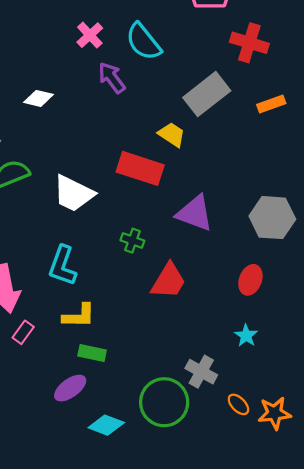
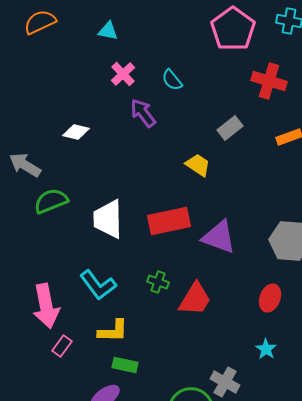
cyan semicircle: (143, 42) -> (172, 80), size x0.6
gray rectangle: (207, 94) -> (230, 128), size x0.6
red rectangle: (140, 168) -> (169, 221), moved, turned -30
white trapezoid: (73, 194) -> (108, 219), turned 63
green cross: (132, 241) -> (158, 282), moved
cyan L-shape: (63, 266) -> (98, 285), turned -57

